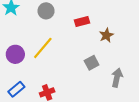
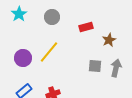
gray square: (92, 63) -> (95, 66), turned 32
gray arrow: (117, 78) -> (116, 68), moved

